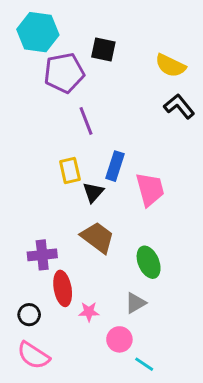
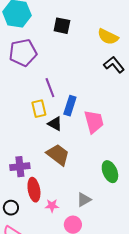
purple pentagon: (64, 73) -> (23, 53), moved
purple line: (86, 121) -> (50, 88), moved
black triangle: (93, 192) -> (55, 124), turned -42
green ellipse: (149, 262) -> (110, 172), moved

